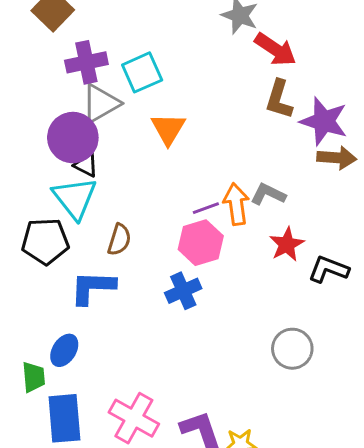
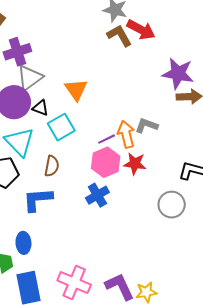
cyan square: (142, 72) -> (61, 127), moved
brown L-shape: (279, 99) -> (119, 36), moved, turned 140
black triangle: (86, 165) -> (40, 108), moved
red star: (287, 244) -> (135, 164), moved, turned -30
gray circle: (292, 349) -> (172, 205), moved
blue ellipse: (64, 350) -> (23, 243), turned -30

